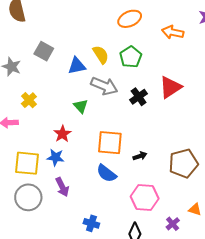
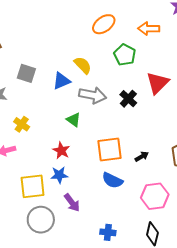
green pentagon: (131, 57) -> (125, 55), moved

